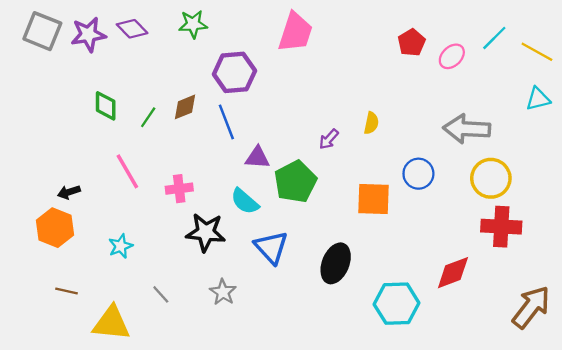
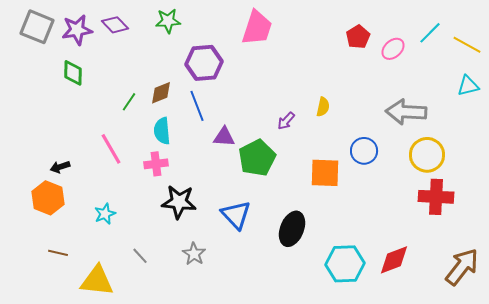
green diamond: (106, 106) -> (73, 73), moved
cyan semicircle: (245, 201) -> (162, 131), moved, turned 44
red diamond: (453, 273) -> (394, 260), moved

